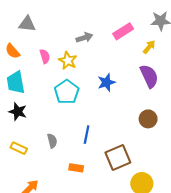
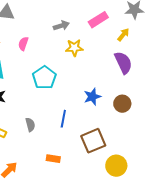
pink semicircle: (45, 56) -> (23, 44), turned -144
yellow star: (68, 60) -> (74, 48), moved, turned -30
blue star: (106, 82) -> (92, 97), moved
orange rectangle: (76, 168) -> (53, 159), moved

